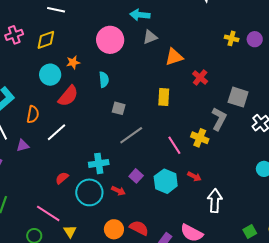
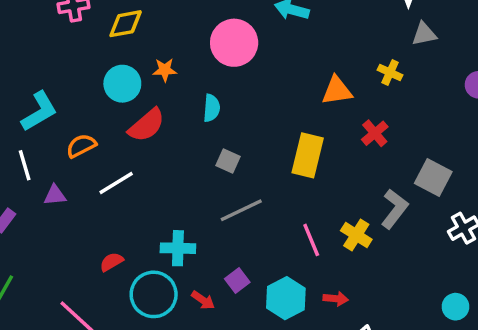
gray triangle: (150, 37) -> (424, 34), moved
yellow cross: (232, 38) -> (390, 72), moved
yellow rectangle: (164, 97) -> (308, 155), size x1.4
orange semicircle: (33, 114) -> (81, 146), turned -138
red arrow: (194, 176) -> (336, 299), turned -32

